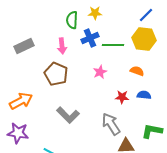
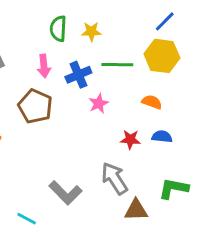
yellow star: (95, 13) -> (91, 31), moved
blue cross: (90, 38) -> (78, 75), moved
gray L-shape: (68, 115) -> (65, 193), moved

